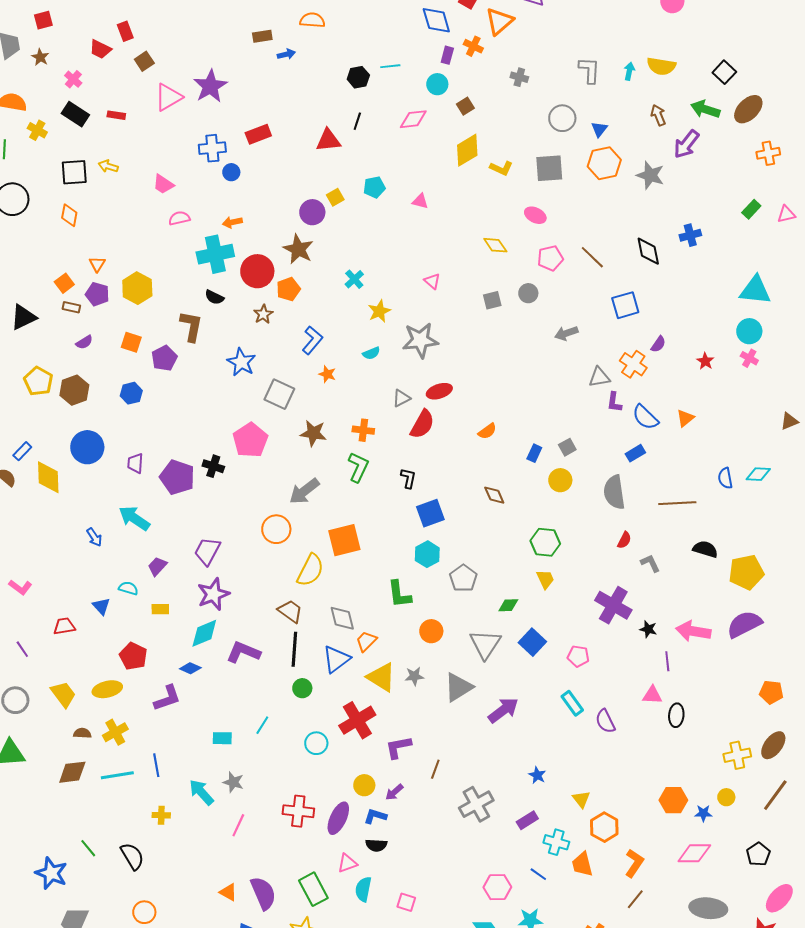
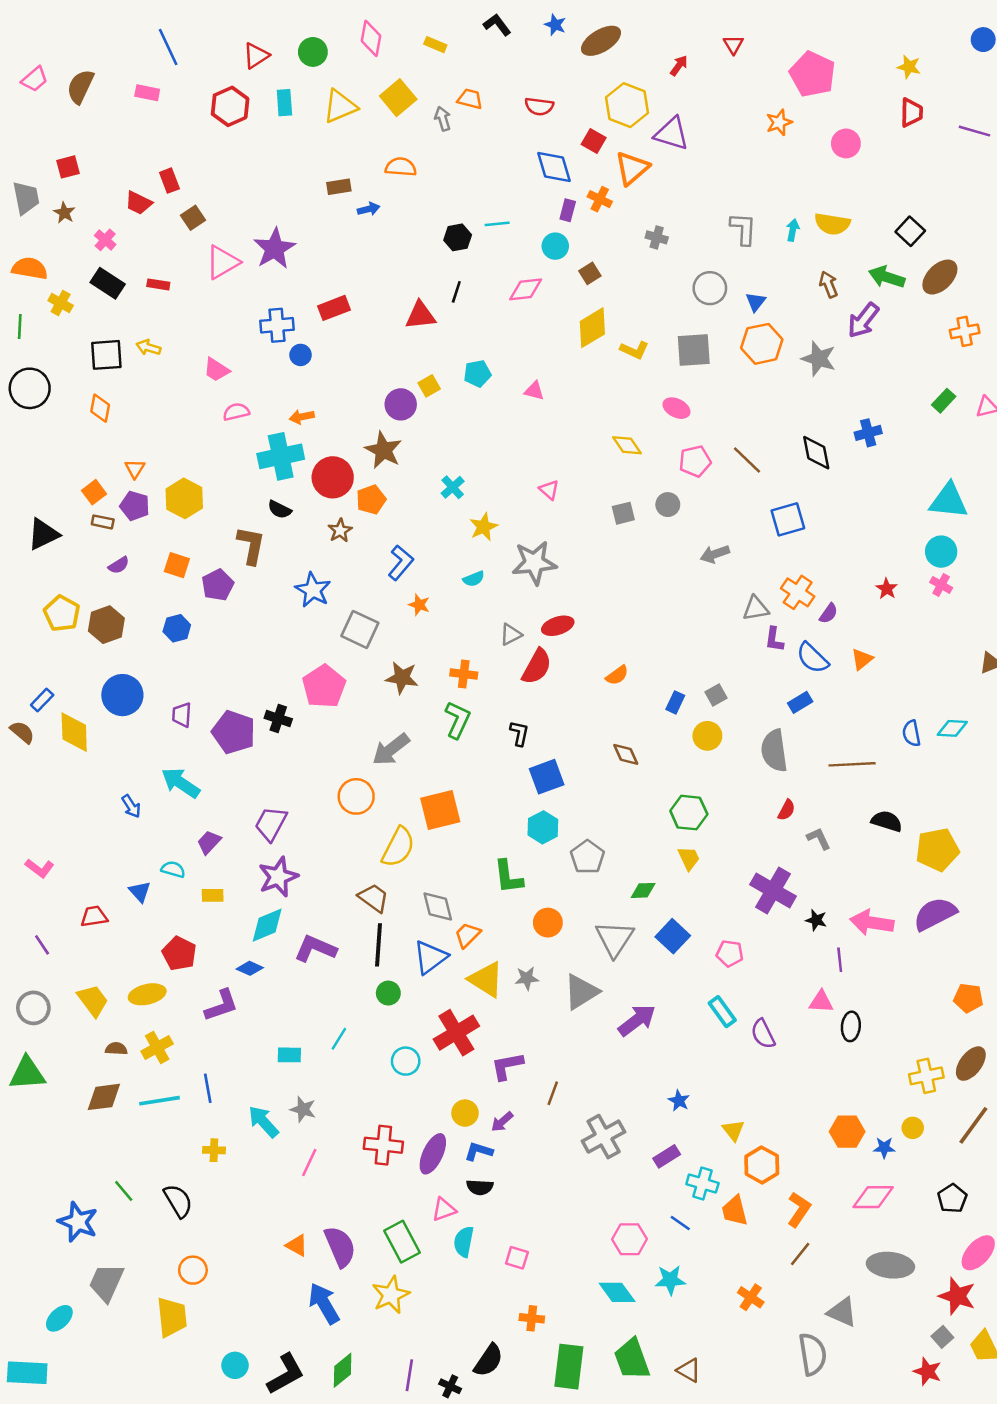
purple semicircle: (658, 344) -> (829, 613), moved

